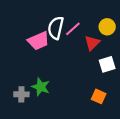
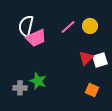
yellow circle: (107, 27) -> (90, 26), moved
white semicircle: (56, 28) -> (26, 26), moved
red triangle: (92, 43) -> (86, 58), moved

